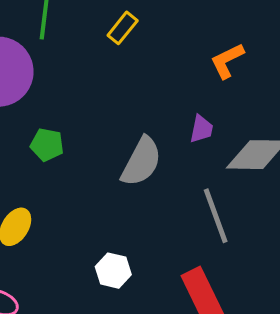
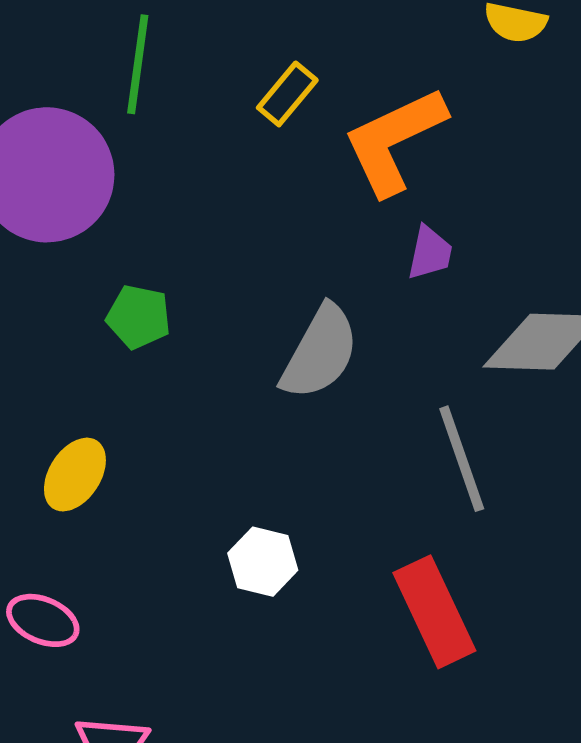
orange L-shape: (227, 61) -> (394, 141), moved, size x1.6
purple trapezoid: (201, 129) -> (430, 253), moved

